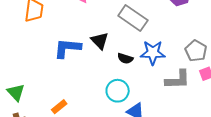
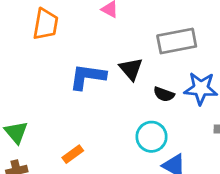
gray rectangle: (133, 18) -> (177, 41), turned -48

